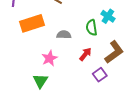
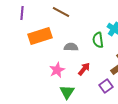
red arrow: (85, 54) -> (84, 69), moved
green triangle: (40, 81) -> (67, 92), moved

